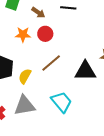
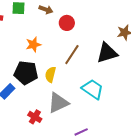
red circle: (45, 34) -> (67, 23), moved
orange star: (23, 35) -> (33, 44), moved

